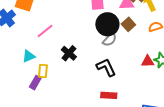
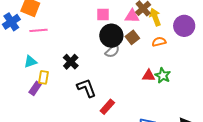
pink line: (45, 31) -> (38, 30), moved, turned 30
black L-shape: (106, 67) -> (87, 88), moved
red rectangle: (109, 95) -> (107, 107), turned -56

